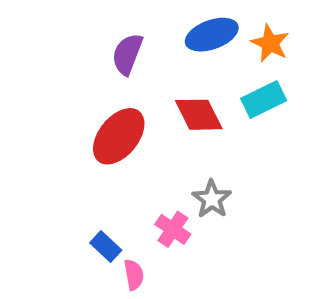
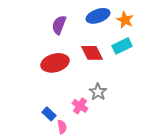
red ellipse: (119, 136) -> (55, 63), turned 36

